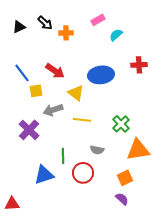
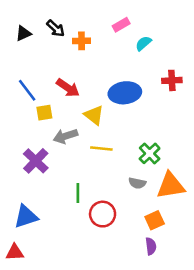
gray semicircle: (97, 150) -> (137, 183), moved
blue triangle: (44, 175) -> (26, 217), moved
purple semicircle: (122, 199) -> (151, 246), turned 40

